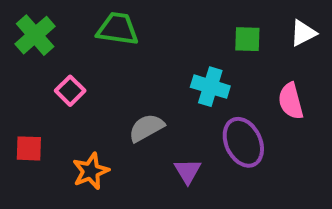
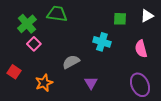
green cross: (35, 35) -> (27, 24), moved
purple ellipse: (243, 142) -> (140, 85), moved
red square: (29, 148) -> (14, 72), turned 32

